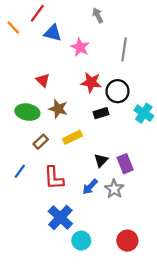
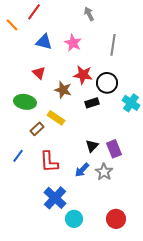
blue triangle: (53, 33) -> (44, 42), moved
brown star: (58, 109) -> (63, 90), moved
yellow rectangle: (72, 137) -> (56, 118), moved, turned 60

